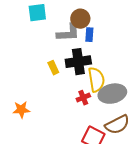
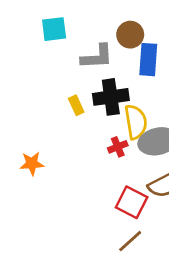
brown circle: (80, 19) -> (130, 35), moved
blue rectangle: (89, 35) -> (148, 60), moved, size x1.6

